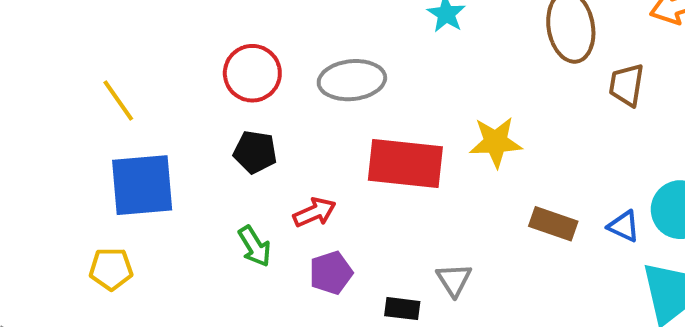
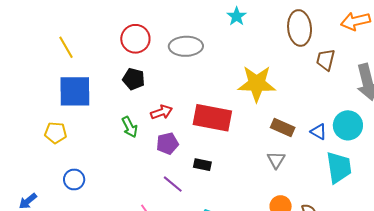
yellow star: (496, 142) -> (257, 84), size x1.4
red rectangle: (405, 163) -> (212, 118), moved
gray triangle: (454, 280) -> (276, 160), moved

